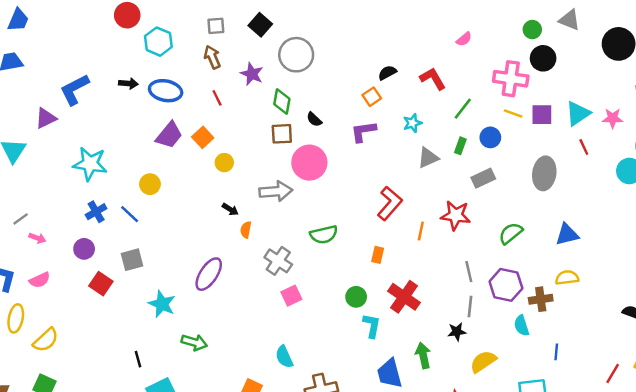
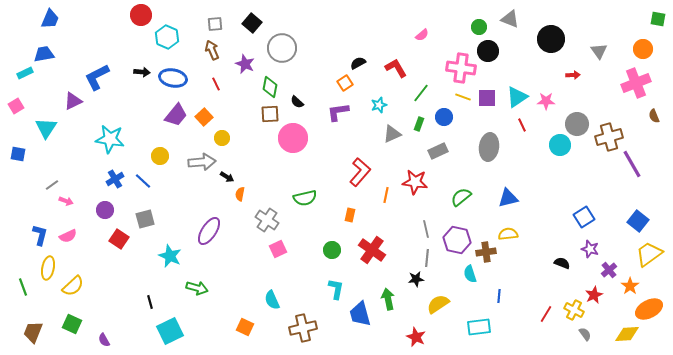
gray arrow: (276, 191) -> (202, 162), moved
cyan L-shape: (372, 326) -> (336, 289), moved

